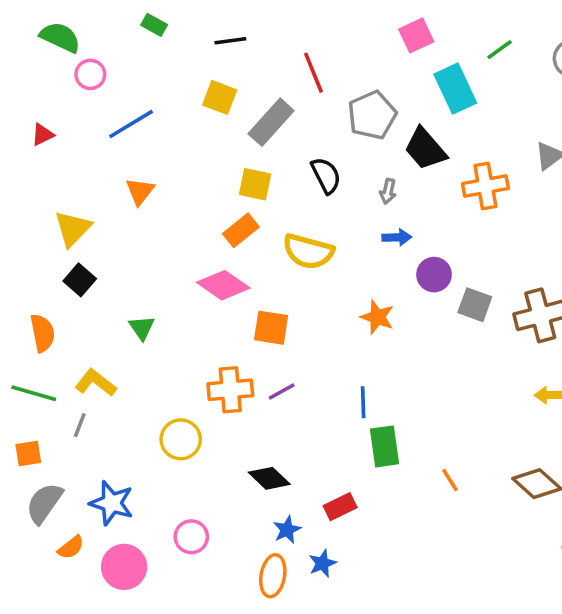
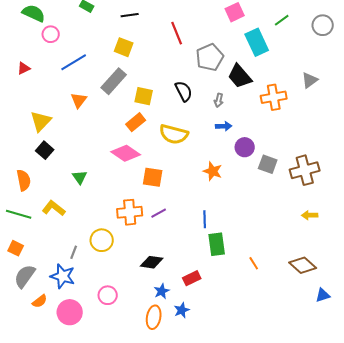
gray rectangle: (271, 122) -> (114, 81), moved
gray line: (80, 425) -> (74, 252), moved
orange square: (28, 454) -> (16, 248), turned 35
black diamond: (269, 478) -> (152, 262), turned -35

